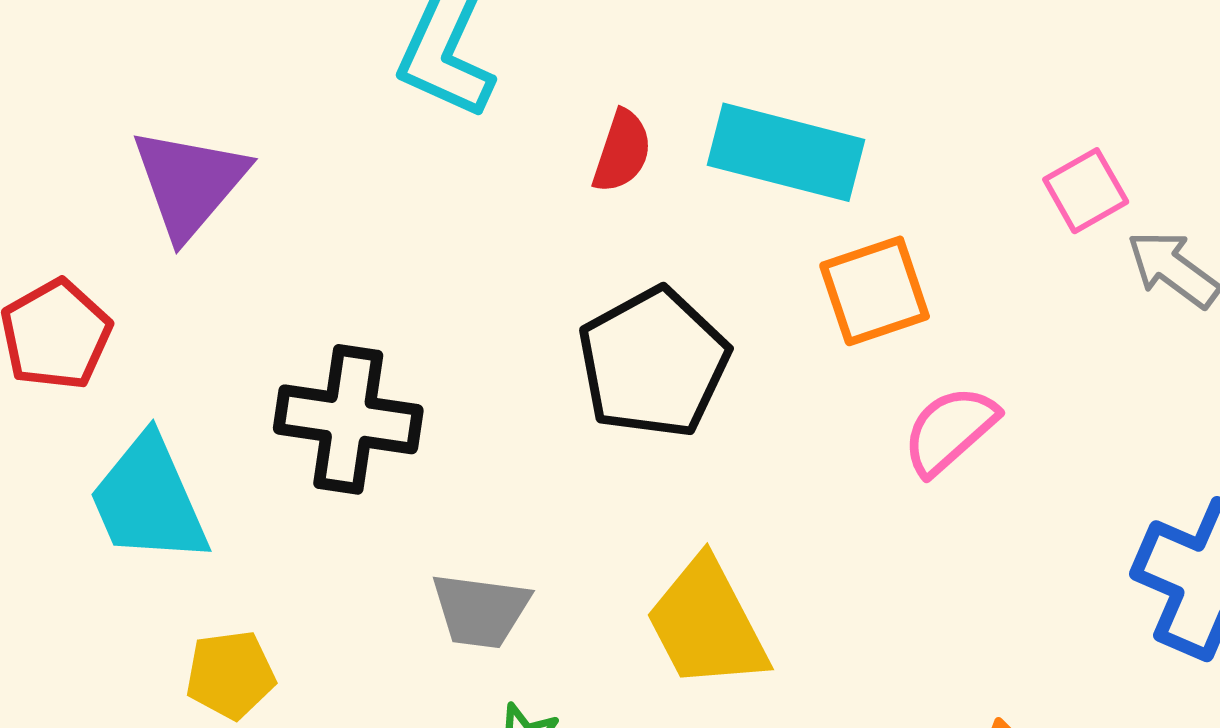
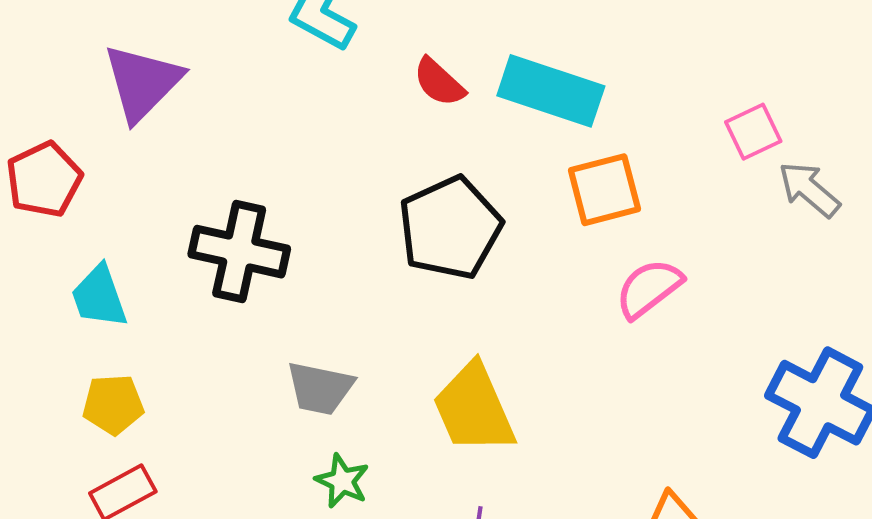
red semicircle: (622, 151) -> (439, 82), turned 110
cyan trapezoid: (149, 500) -> (99, 297), size x0.7
yellow pentagon: (230, 675) -> (113, 404), moved

